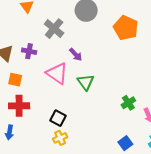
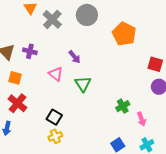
gray cross: (54, 29) -> (52, 19), moved
pink triangle: (57, 73) -> (56, 74), size x0.7
red cross: (19, 106) -> (17, 103), turned 36

